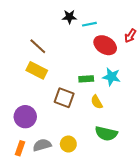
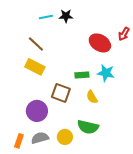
cyan line: (89, 24) -> (46, 17), moved
purple circle: (25, 117) -> (37, 111), moved
green semicircle: (106, 134) -> (88, 127), moved

